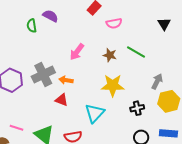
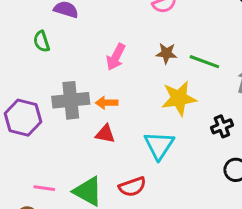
green semicircle: (32, 26) -> (41, 41), moved
green line: (136, 52) -> (204, 62), moved
gray cross: (43, 75) -> (71, 100), turned 30

